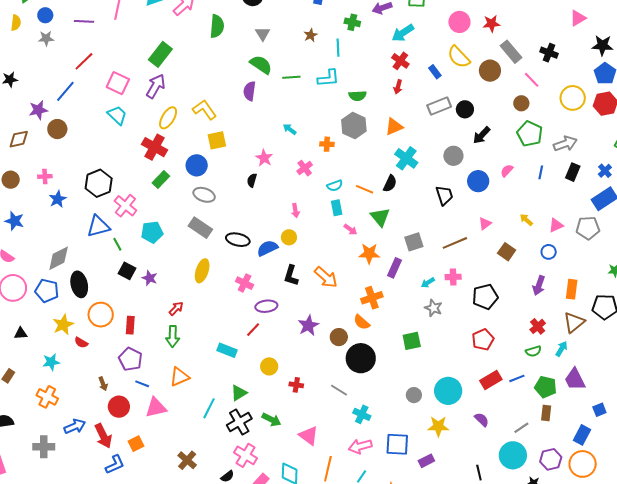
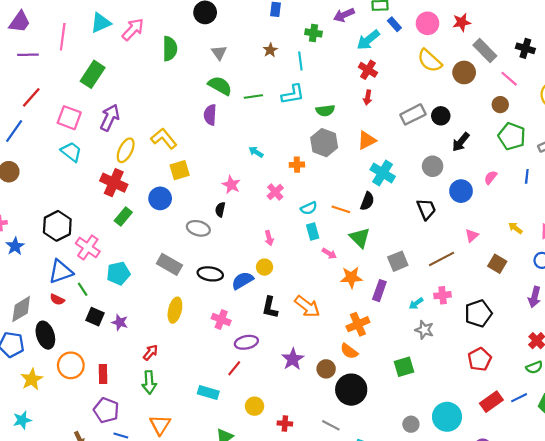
green rectangle: (160, 54) -> (93, 74), moved
blue rectangle: (435, 72) -> (394, 24), moved
gray ellipse: (204, 195) -> (198, 228), moved
red semicircle: (81, 343) -> (57, 300), moved
orange triangle: (180, 377) -> (160, 425), turned -30

